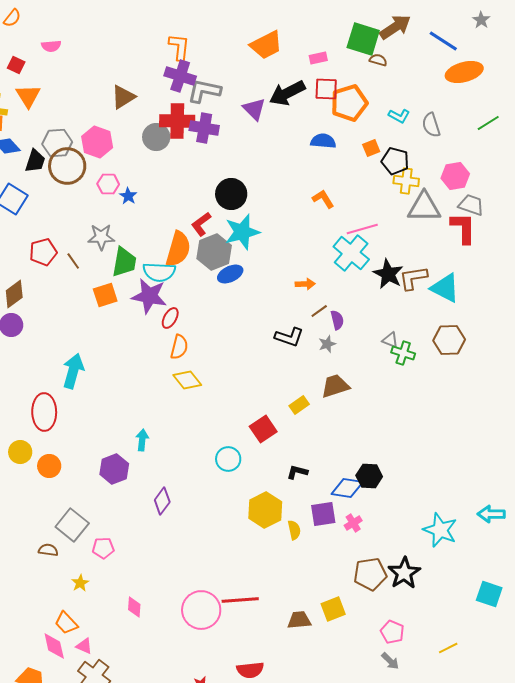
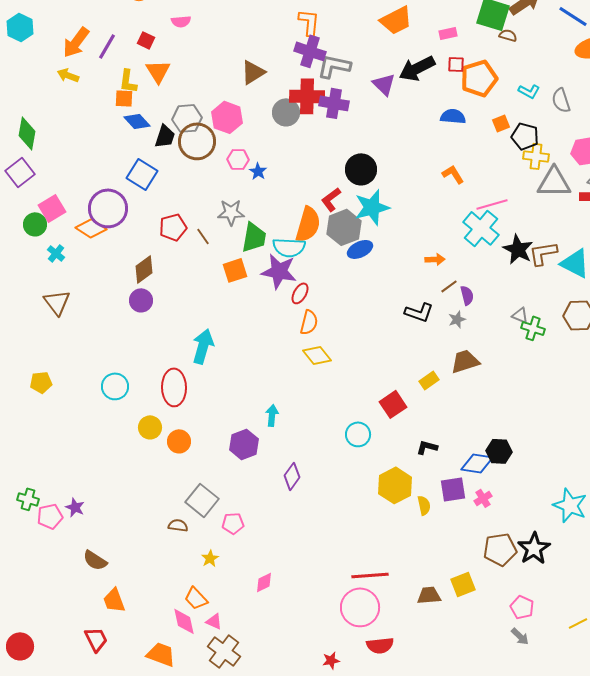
red square: (326, 89) -> (456, 64), size x0.7
pink diamond: (134, 607) -> (264, 582), turned 60
pink circle: (201, 610) -> (360, 607), moved

